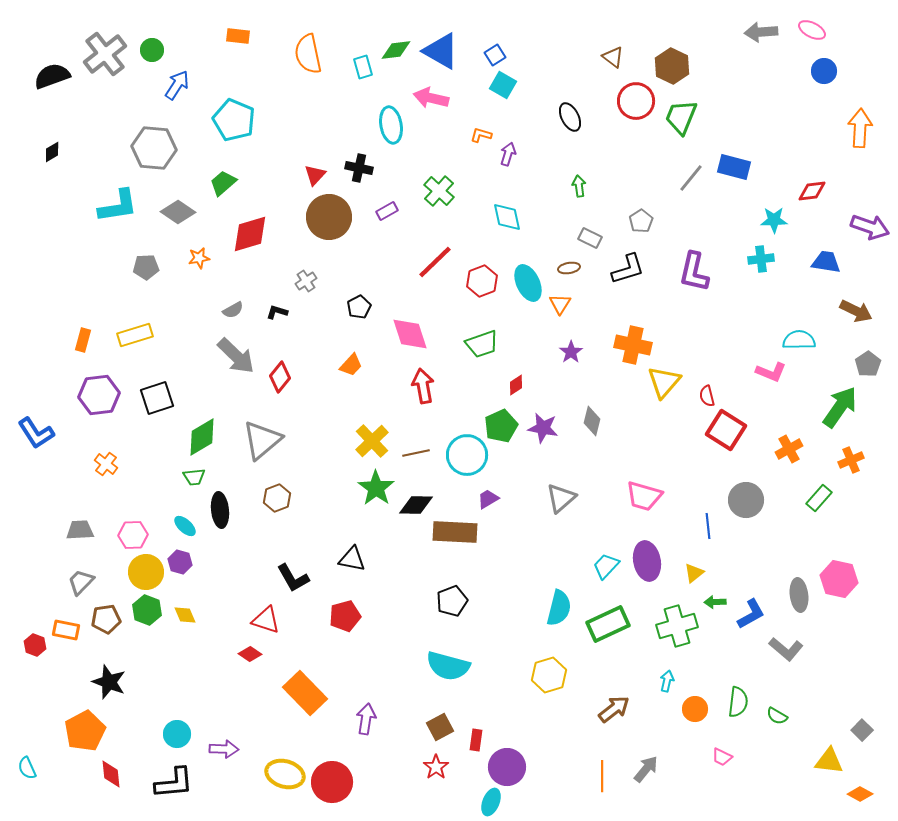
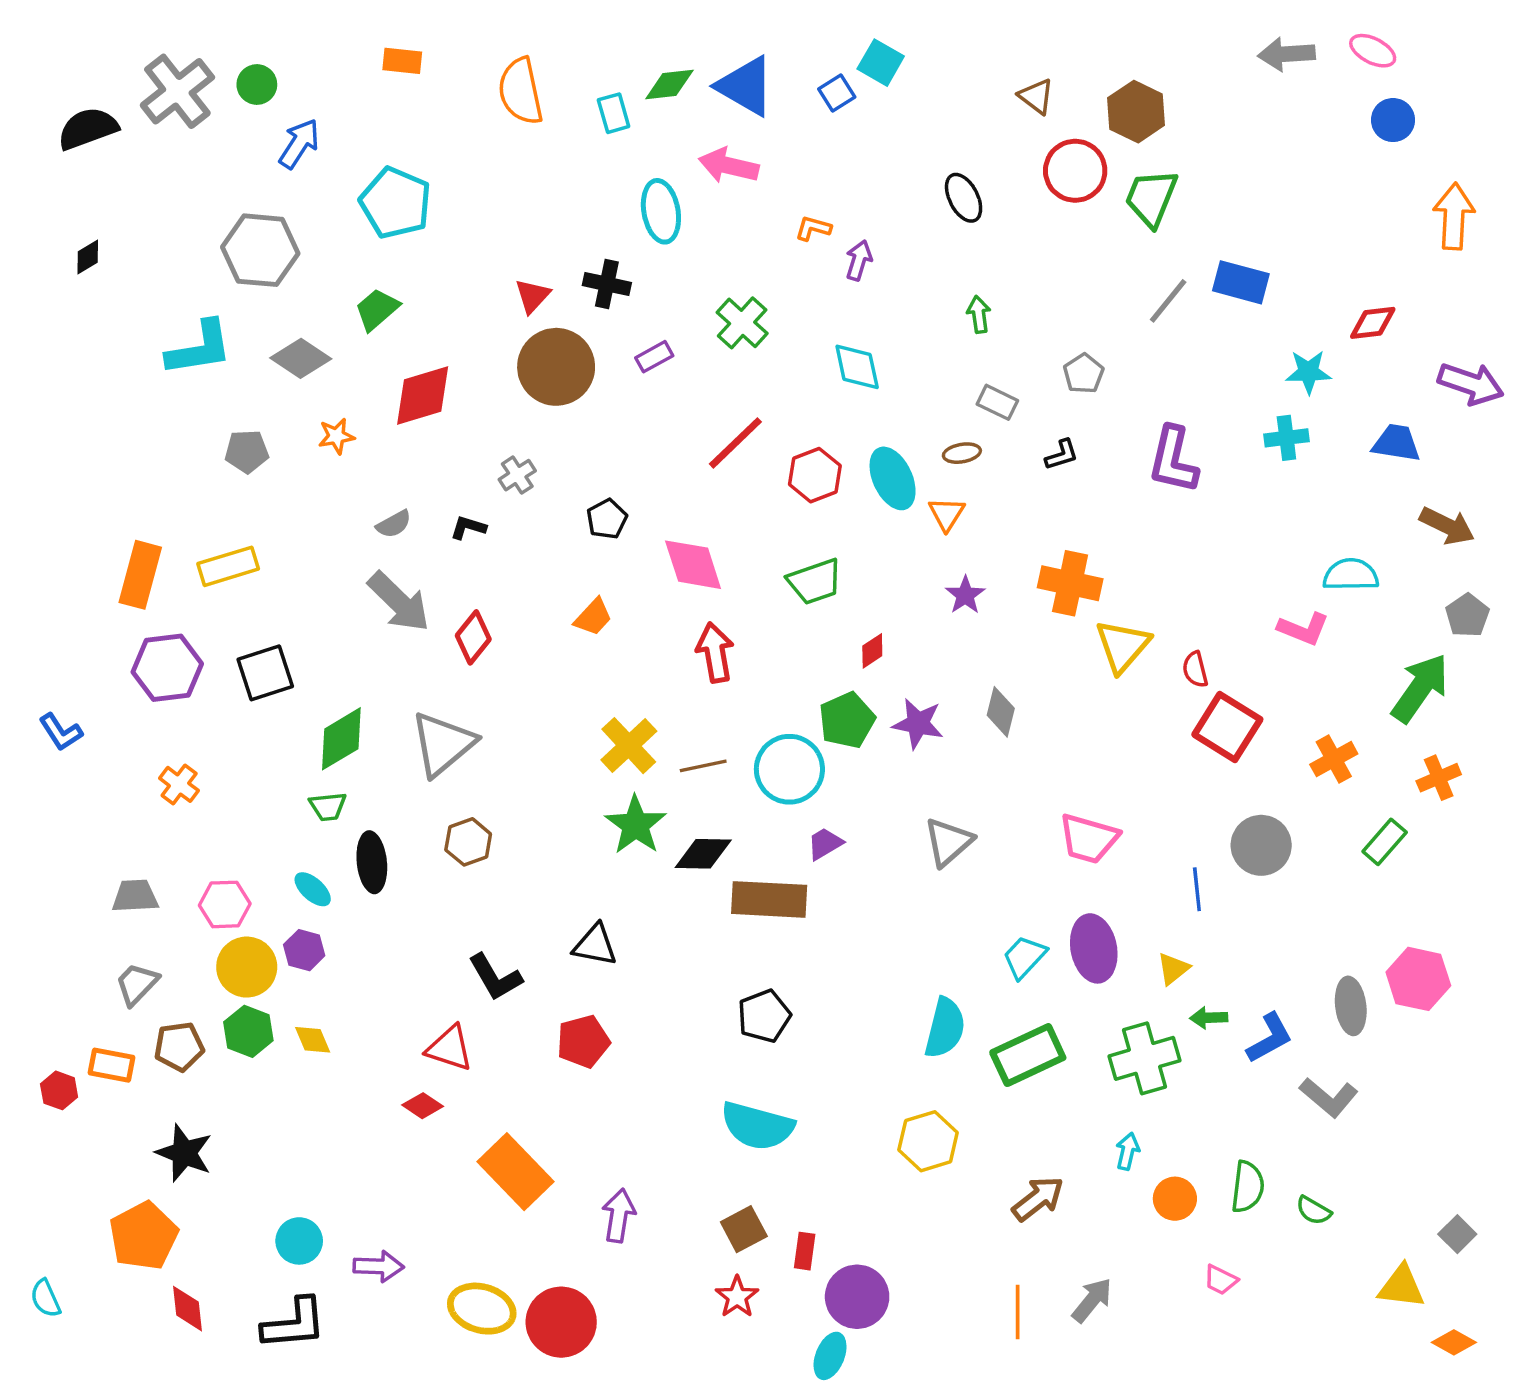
cyan square: (503, 85) -> (881, 63), moved
black L-shape: (628, 269) -> (1062, 455), size x0.6
orange rectangle: (83, 340) -> (140, 575), size x1.6
blue L-shape: (36, 433) -> (61, 732), size x0.7

